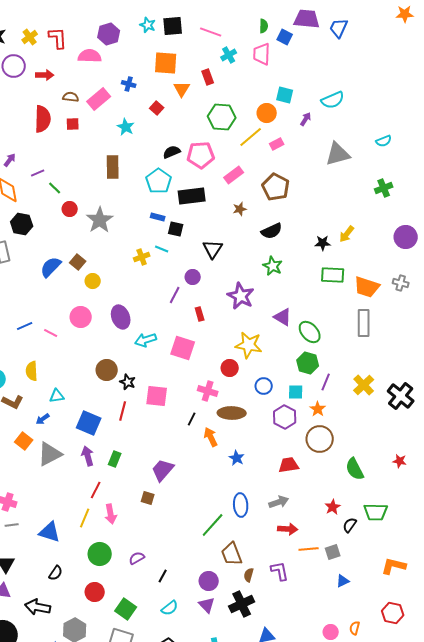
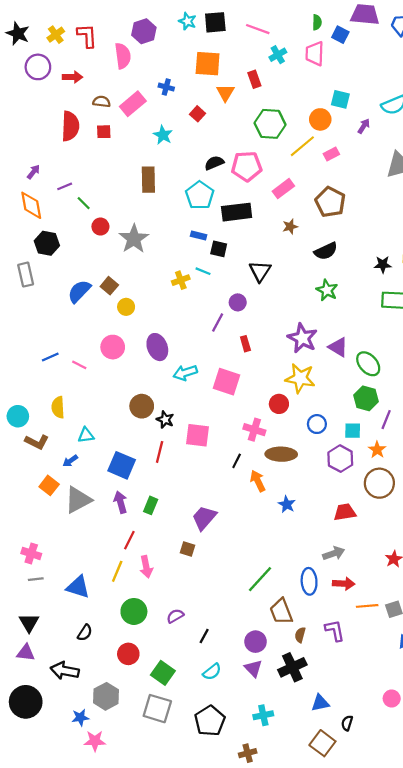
pink semicircle: (90, 56) -> (123, 56), turned 80
purple star: (241, 296) -> (302, 338), moved
blue ellipse: (241, 505) -> (309, 581), moved

